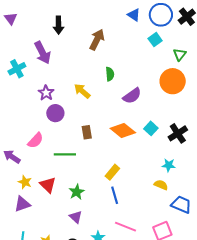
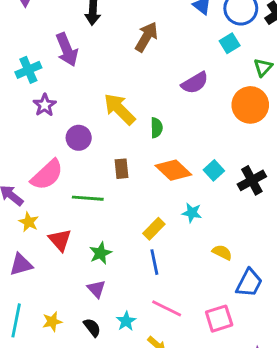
green semicircle: (110, 74) -> (156, 128), moved
yellow arrow: (82, 91) -> (119, 109), size x1.4
purple star: (46, 93) -> (45, 105), moved
purple semicircle: (132, 96) -> (195, 83), moved
pink semicircle: (35, 140) -> (47, 175), size x1.4
cyan star: (169, 165) -> (192, 213), moved
yellow star: (25, 182) -> (29, 222), moved
blue trapezoid: (181, 205) -> (249, 283), turned 90

